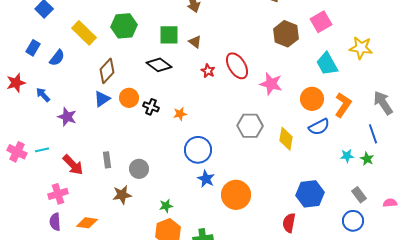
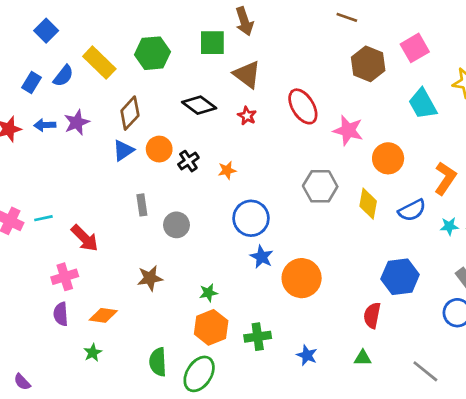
green square: (169, 35) -> (212, 43), moved
brown triangle: (195, 42) -> (247, 75), size x1.6
blue semicircle: (57, 58) -> (63, 76), moved
red star: (208, 71) -> (247, 116), moved
blue arrow: (43, 95) -> (45, 125), moved, turned -49
orange circle: (312, 99) -> (388, 158), moved
orange L-shape: (343, 105) -> (445, 178), moved
black cross: (151, 107) -> (188, 161), turned 35
purple star: (67, 117) -> (77, 122), moved, turned 30
blue semicircle: (319, 127) -> (412, 210), moved
gray rectangle: (107, 160) -> (142, 205), moved
gray circle: (139, 169) -> (176, 225), moved

